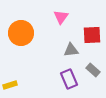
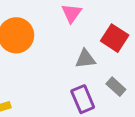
red square: (92, 35) -> (115, 38), turned 36

